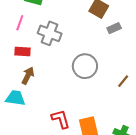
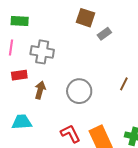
gray circle: (85, 66) -> (79, 91), moved
brown arrow: (28, 76) -> (40, 90), moved

